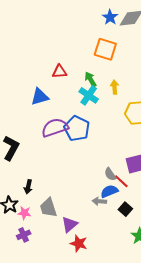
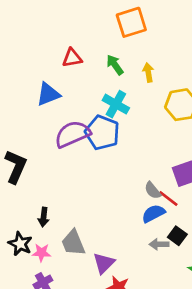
orange square: (105, 49) -> (131, 22), turned -30
cyan cross: (89, 95) -> (116, 104), moved
gray arrow: (99, 201) -> (159, 244), moved

